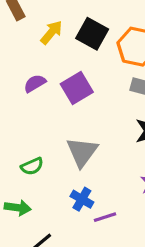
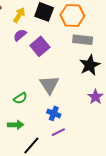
purple semicircle: (35, 83) -> (20, 35), moved
purple line: (105, 217) -> (58, 132), moved

